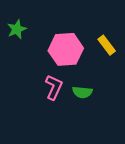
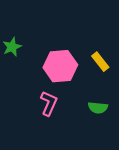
green semicircle: (82, 92) -> (98, 108), moved

